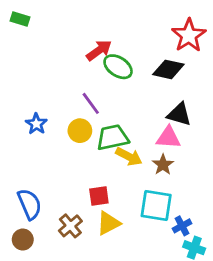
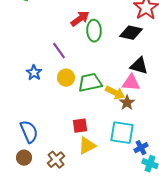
green ellipse: (118, 67) -> (94, 31), turned 55
purple line: (91, 103) -> (59, 51), moved
yellow arrow: (129, 157) -> (115, 93), moved
brown cross: (70, 226) -> (56, 160), moved

